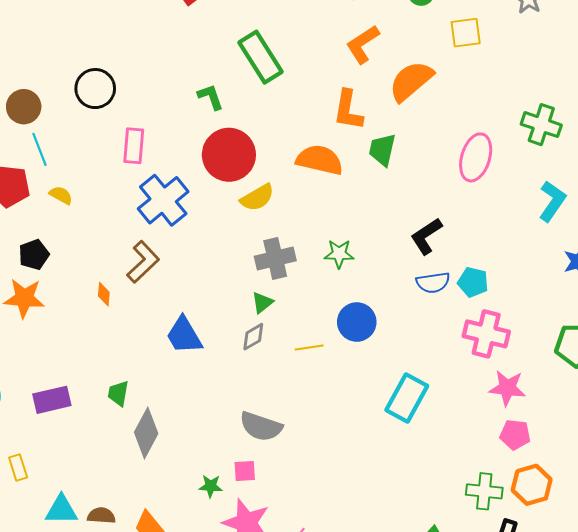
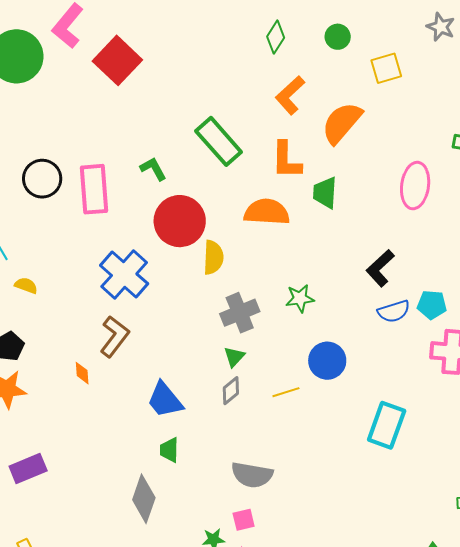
green rectangle: (260, 57) -> (219, 141), moved
pink rectangle: (134, 146) -> (94, 189), moved, size x1.4
yellow semicircle: (257, 198) -> (213, 257), turned -48
green trapezoid: (118, 393) -> (169, 450), moved
purple rectangle: (52, 400) -> (28, 469), moved

